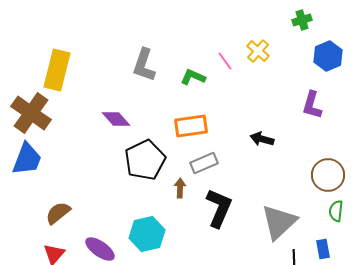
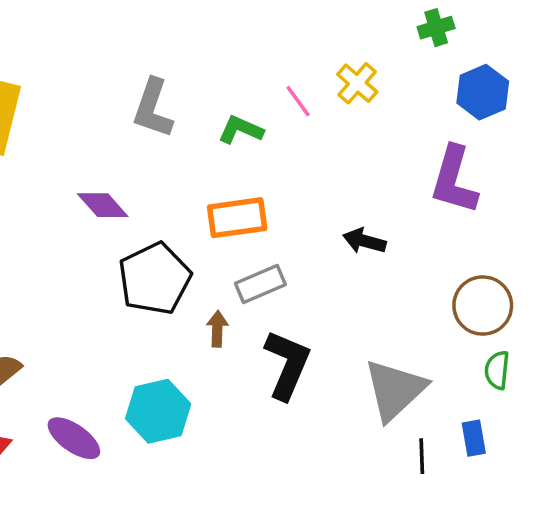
purple L-shape: (312, 105) -> (454, 180), size x1.4

